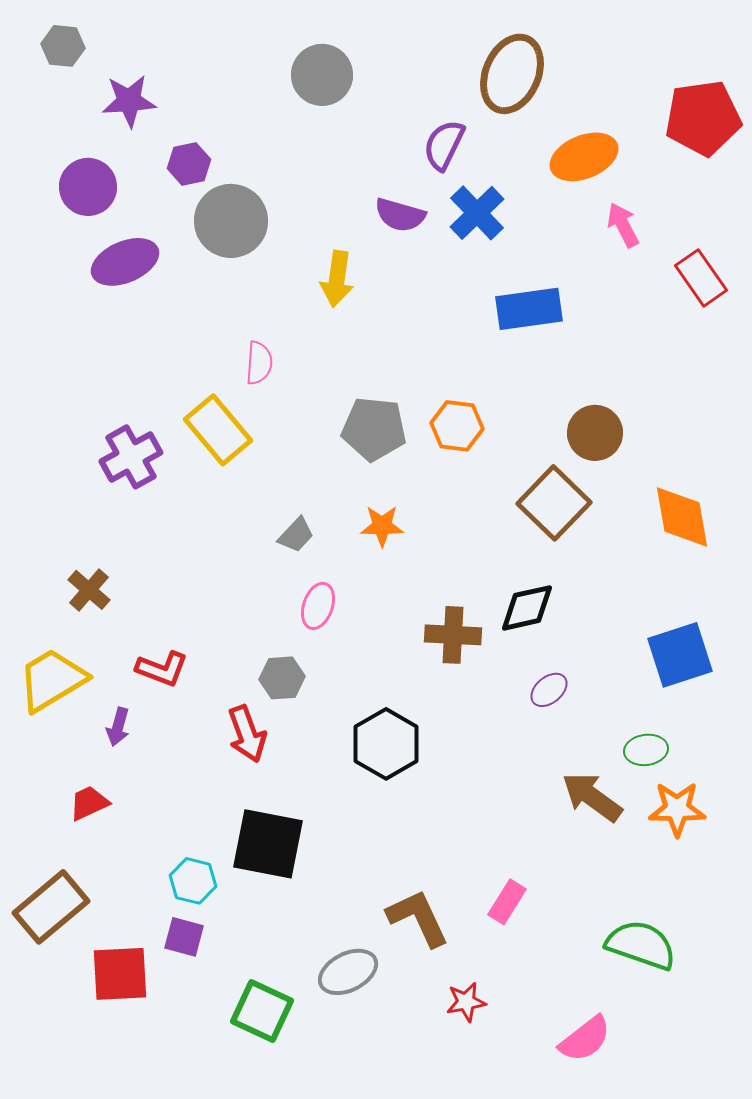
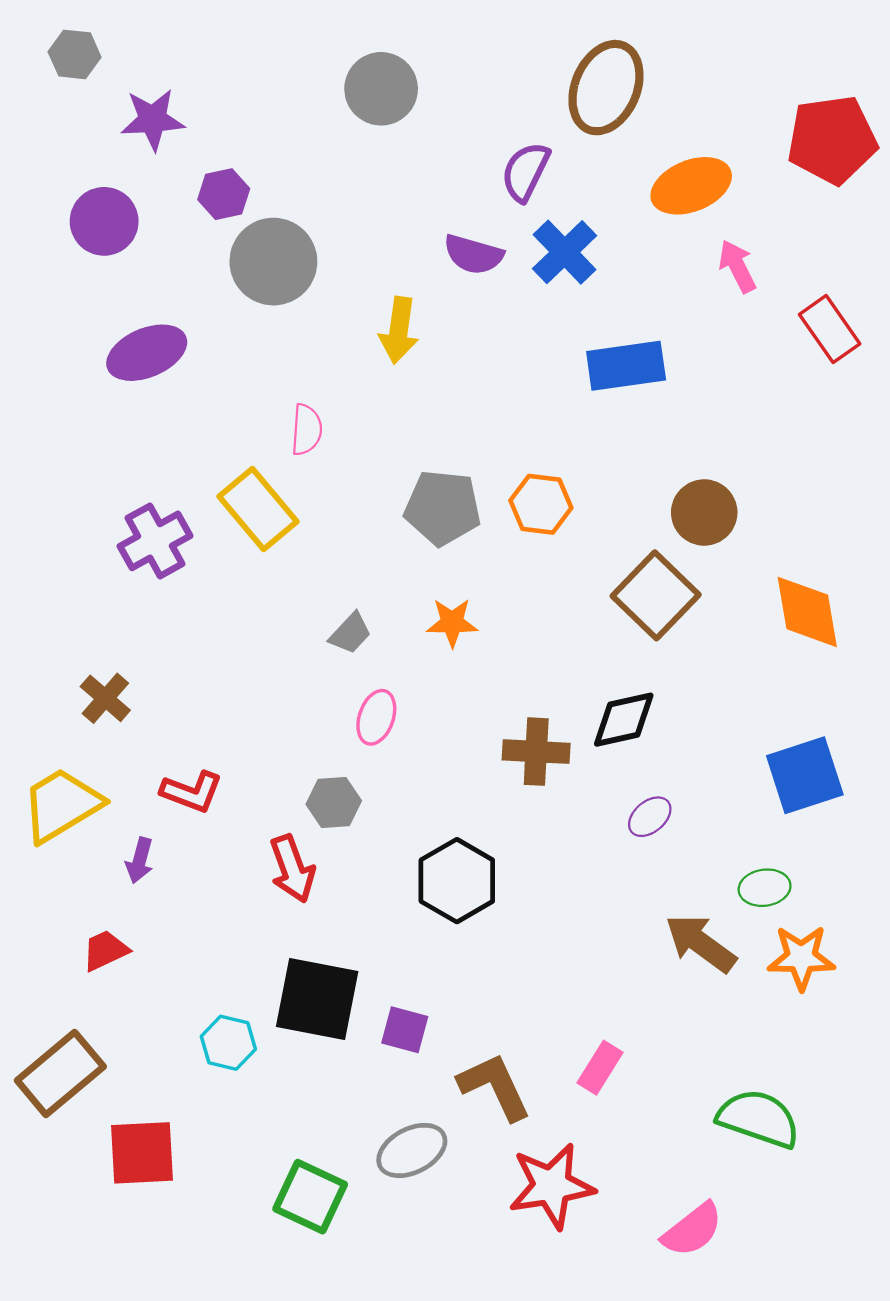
purple ellipse: (125, 262) -> (147, 353), moved
purple square: (184, 937) -> (405, 1030), moved
red star: (466, 1002) -> (552, 1186), size x1.8

